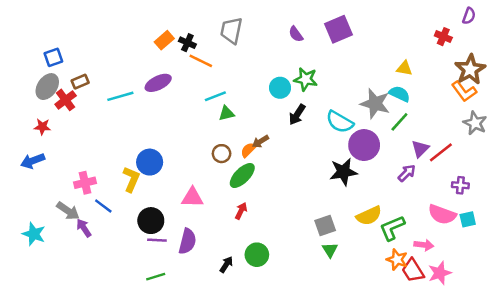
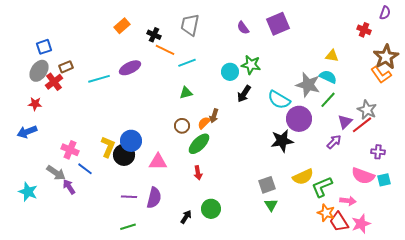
orange rectangle: (164, 40) -> (122, 26), moved
cyan line: (215, 96) -> (187, 63), moved
gray star: (475, 123) -> (367, 110), moved
brown arrow: (261, 141) -> (214, 116), turned -40
blue circle: (150, 162) -> (131, 141), moved
pink cross: (85, 183) -> (70, 150), turned 36
red arrow: (241, 211) -> (198, 173), turned 144
black circle: (151, 221) -> (124, 155), moved

